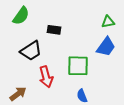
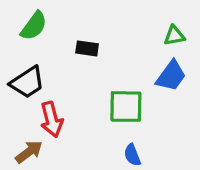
black trapezoid: (31, 51) -> (27, 82), moved
red arrow: (46, 77) -> (52, 119), moved

